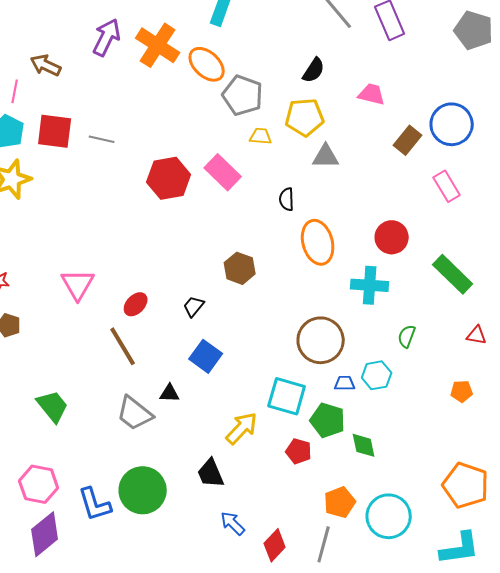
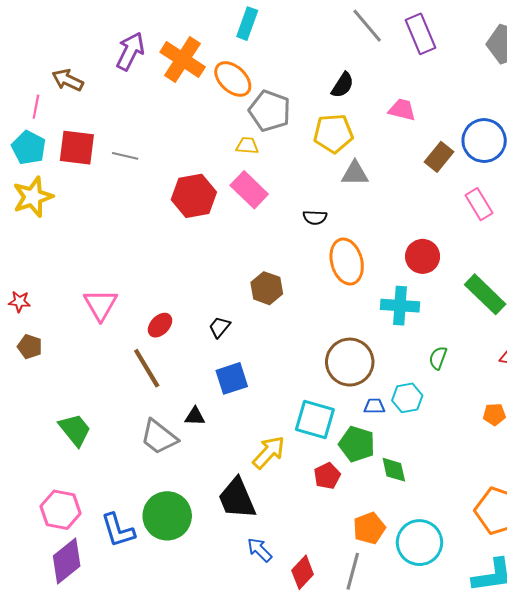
yellow trapezoid: (261, 136) -> (247, 146), moved
black semicircle: (287, 199) -> (315, 217), turned -85
blue square: (206, 356) -> (232, 378), turned 36
red pentagon: (299, 451) -> (327, 476), turned 30
black trapezoid: (211, 473) -> (237, 498), size x1.4

